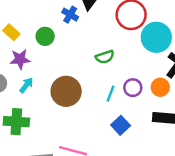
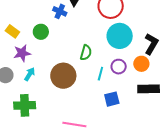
cyan circle: (156, 37) -> (120, 36), moved
green semicircle: (105, 57) -> (86, 53), moved, turned -49
blue square: (121, 125) -> (112, 99), turned 35

